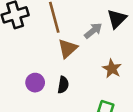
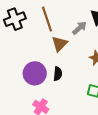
purple circle: (35, 83) -> (35, 73), size x1.5

